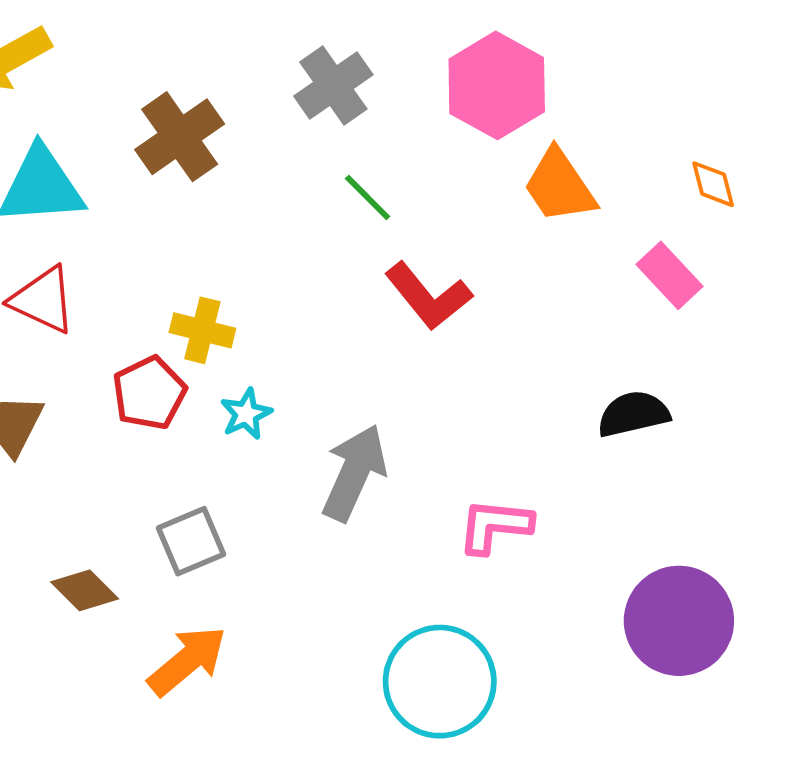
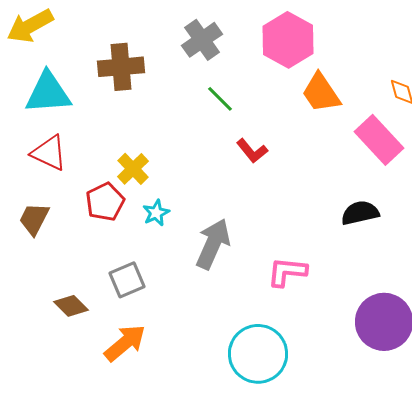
brown cross: (180, 137) -> (121, 67), turned 30
pink rectangle: (669, 275) -> (379, 140), size x1.4
red L-shape: (428, 296) -> (252, 151), size x0.7
yellow cross: (202, 330) -> (133, 169), turned 32

